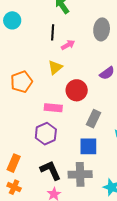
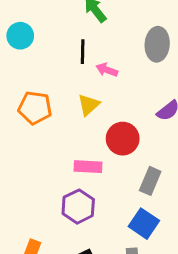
pink arrow: (68, 45) -> (107, 70), turned -128
orange pentagon: (21, 82) -> (35, 108), moved, turned 30
blue square: (88, 146) -> (144, 224), turned 36

